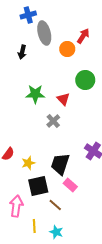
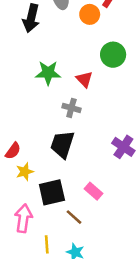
black arrow: (22, 52) -> (31, 18), size x1.5
gray cross: (53, 121) -> (71, 108), turned -32
yellow star: (28, 163) -> (25, 172), moved
black trapezoid: (60, 164) -> (62, 144), moved

